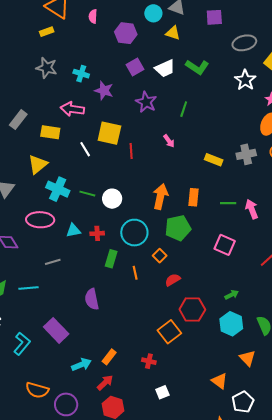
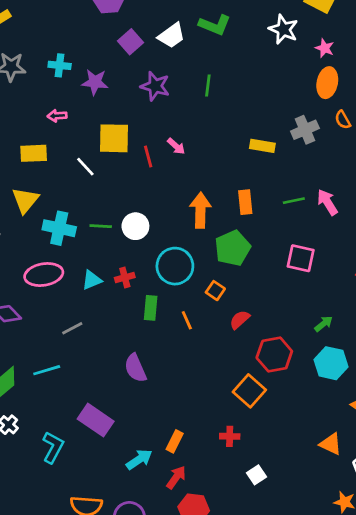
pink arrow: (72, 109) -> (57, 116), size x0.6
pink arrow: (169, 141) -> (176, 146), moved

